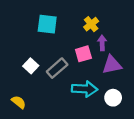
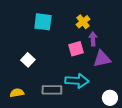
gray rectangle: (57, 68) -> (52, 90), moved, turned 42
white circle: (113, 98) -> (110, 98), moved
yellow semicircle: (19, 102) -> (17, 93), turned -48

